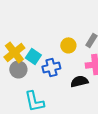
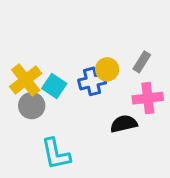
blue cross: (51, 67) -> (92, 81), moved

